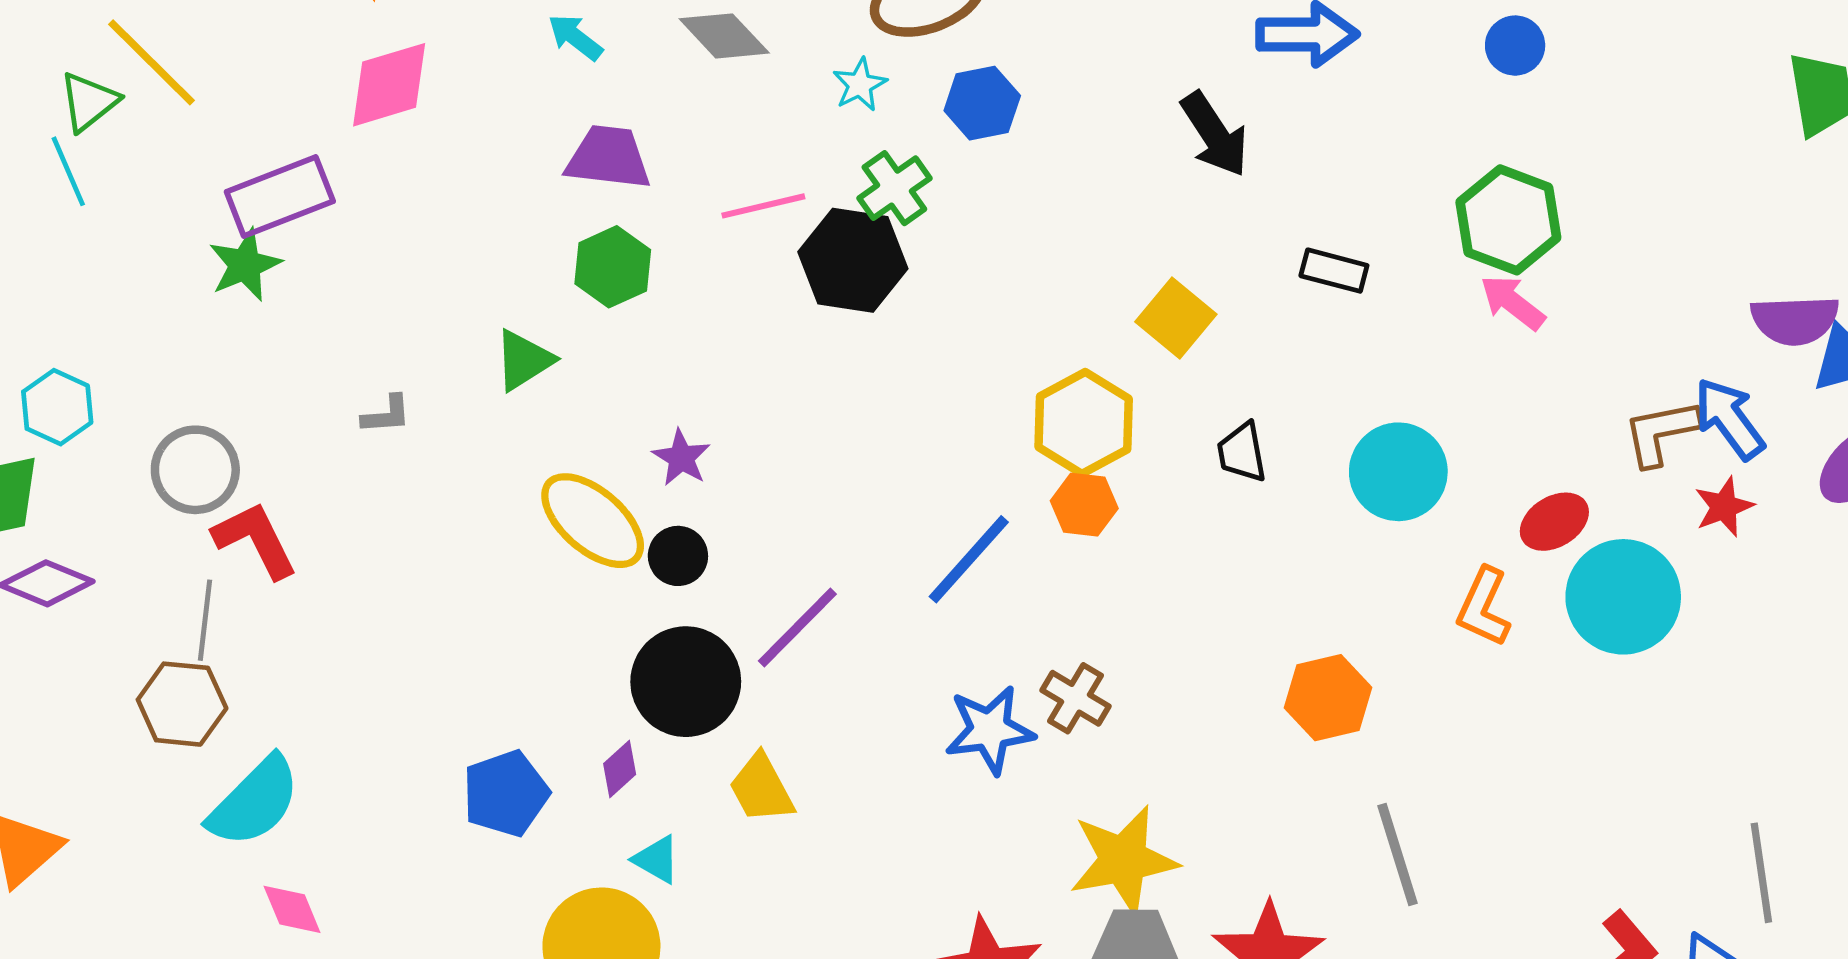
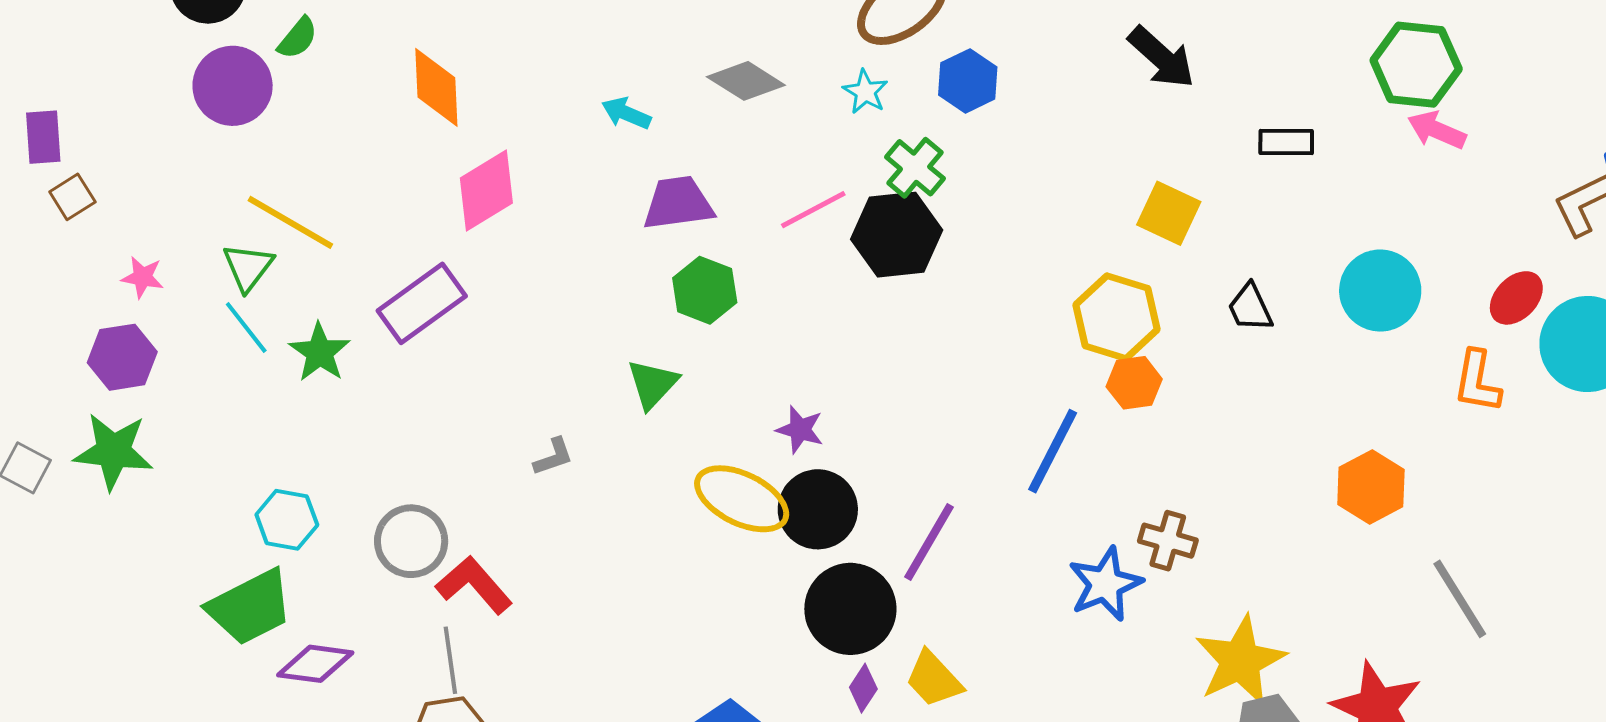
green star: (245, 265) -> (320, 352), moved
black circle: (678, 556) -> (818, 509), size x1.6
purple diamond: (620, 769) -> (863, 688), moved

